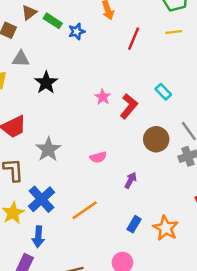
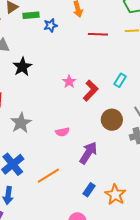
green rectangle: (53, 21) -> (31, 15), turned -42
red line: (134, 39) -> (98, 34), turned 66
cyan rectangle: (163, 92) -> (120, 80), turned 72
purple arrow: (131, 180) -> (88, 153), size x1.6

